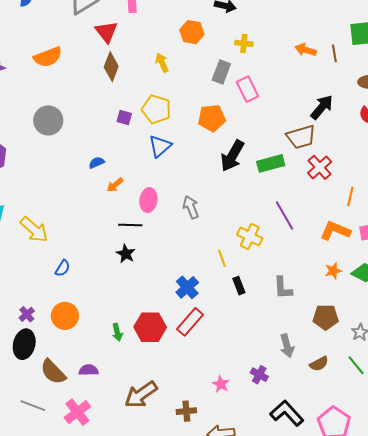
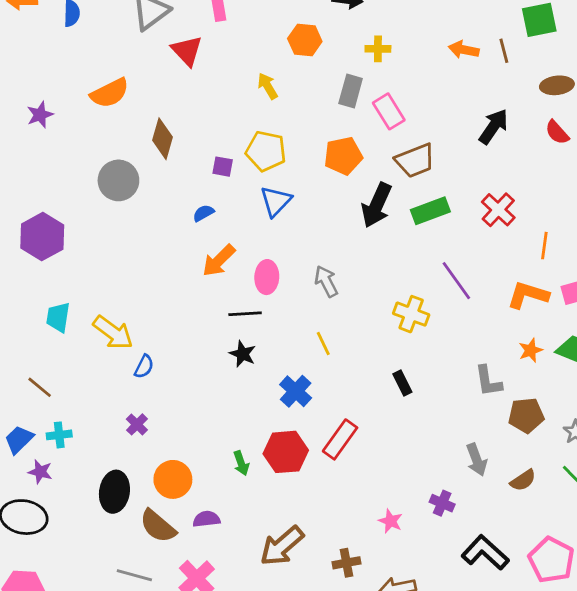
brown diamond: (111, 67) -> (162, 139), moved
brown trapezoid: (301, 137) -> (415, 161), moved
blue semicircle: (97, 163) -> (203, 213), moved
orange arrow: (115, 185) -> (219, 261), size x1.5
yellow line: (222, 258) -> (323, 344), moved
blue semicircle: (63, 268) -> (144, 367), moved
blue cross: (187, 287) -> (296, 391), moved
gray L-shape: (283, 288) -> (488, 381), moved
purple cross: (27, 314) -> (137, 424), moved
orange circle: (65, 316) -> (173, 479), moved

